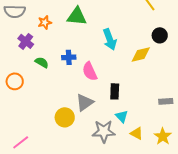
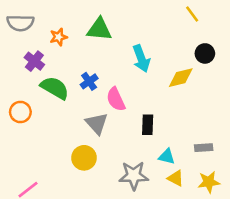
blue cross: (69, 57) -> (89, 81), turned -32
green semicircle: (42, 62) -> (55, 88), size x1.6
gray rectangle: (166, 101) -> (204, 148), moved
gray triangle: (85, 102) -> (97, 123), moved, turned -36
cyan triangle: (122, 116) -> (167, 157), moved, turned -32
yellow star: (163, 136) -> (209, 182), turned 30

